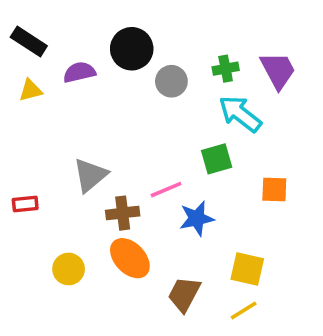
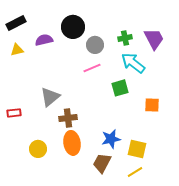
black rectangle: (29, 42) -> (16, 23), turned -60
pink line: (166, 190) -> (92, 68), moved
blue star: (197, 218) -> (111, 139), moved
orange ellipse: (130, 258) -> (72, 143), turned 35

